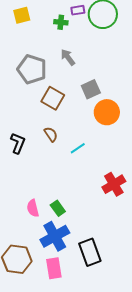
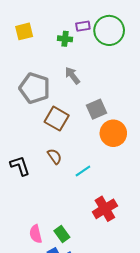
black L-shape: (18, 143) -> (20, 166), turned -40
red cross: (114, 184) -> (105, 209), moved

